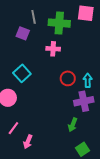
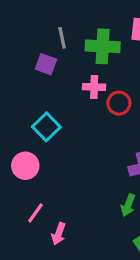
red circle: (68, 78) -> (119, 103), moved

